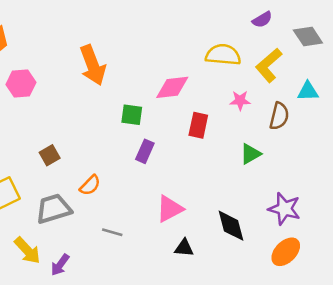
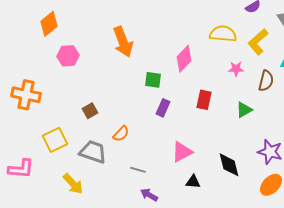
pink diamond: (172, 87) -> (184, 59), turned -40
red rectangle: (198, 125) -> (204, 100), moved
gray trapezoid: (54, 209) -> (93, 152), turned 36
purple arrow: (60, 265) -> (149, 195), moved, turned 84

